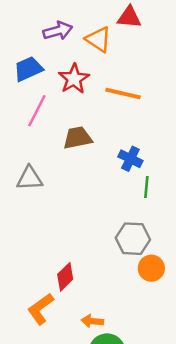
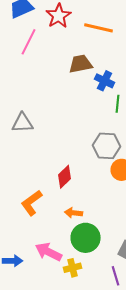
brown trapezoid: (78, 138) -> (80, 64), moved
gray triangle: (30, 178) -> (22, 123), moved
red diamond: (65, 277) -> (64, 177), moved

